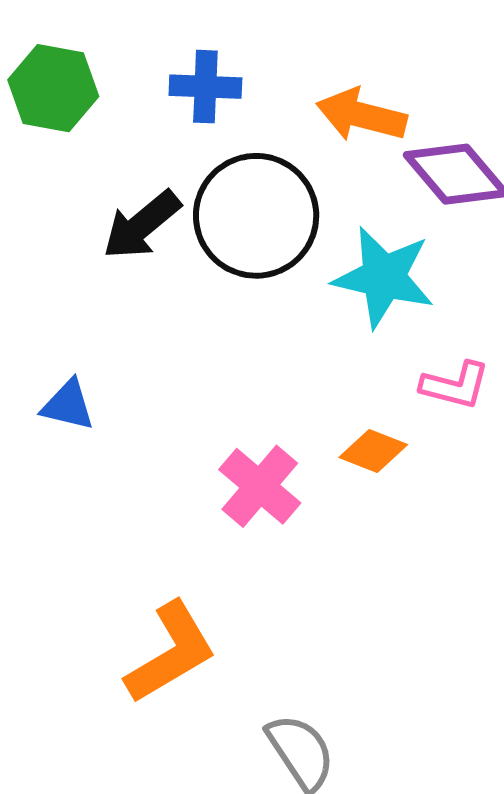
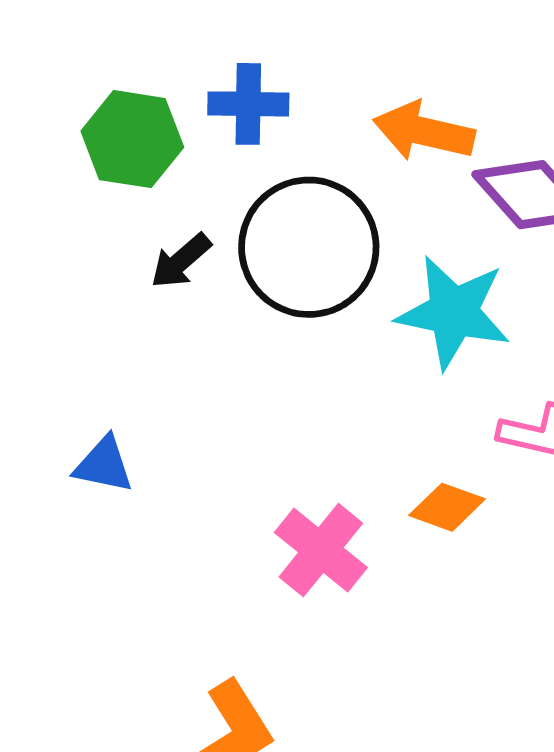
green hexagon: (53, 88) -> (132, 139), moved
black arrow: (142, 225) -> (181, 261), size x0.7

